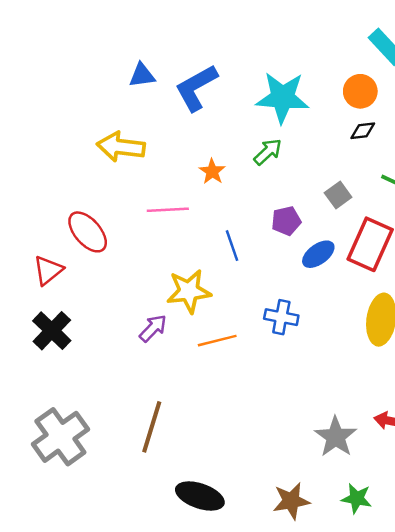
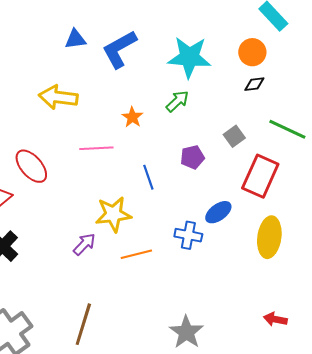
blue ellipse: (318, 254) -> (218, 212), moved
gray star: (336, 437) -> (186, 332), moved

